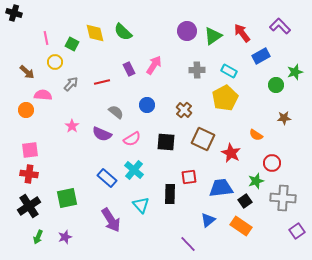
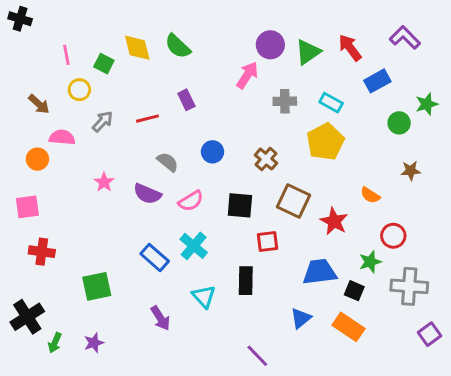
pink arrow: (154, 65) -> (247, 75), moved
pink square: (30, 150) -> (27, 207), moved
red square: (189, 177) -> (267, 242), moved
black square: (245, 201) -> (354, 291), turned -32
black cross: (29, 206) -> (27, 317), moved
purple arrow: (111, 220) -> (160, 318), size x0.7
purple line: (188, 244) -> (257, 356), moved

